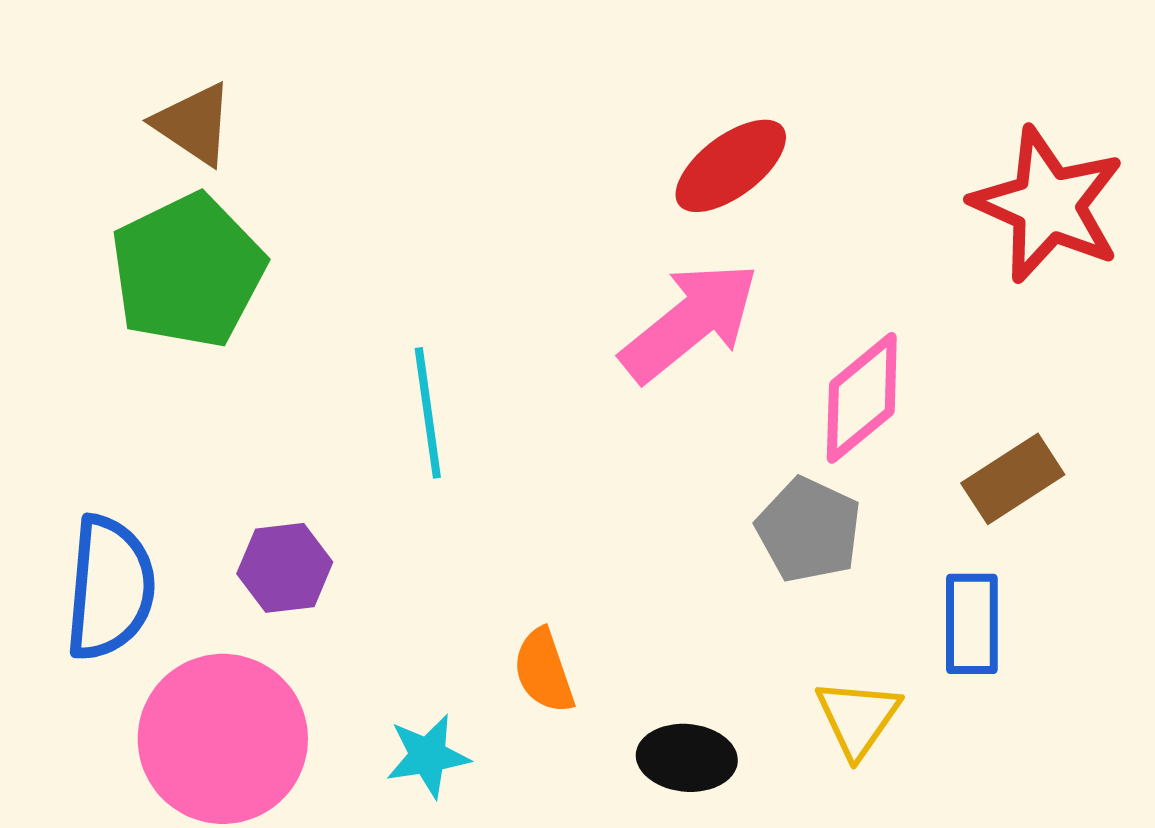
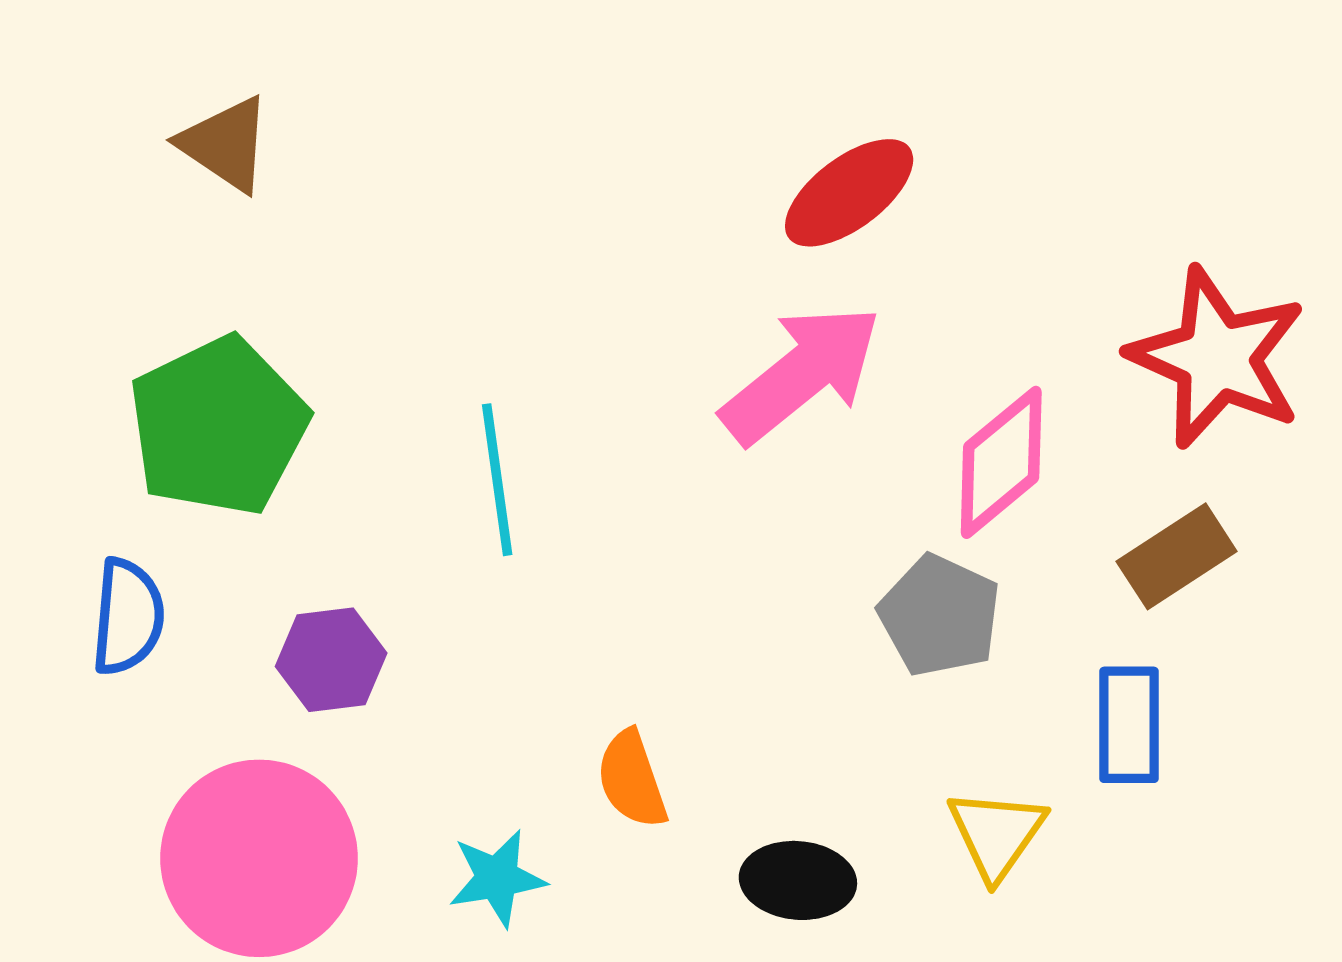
red star: (1048, 205) -> (1217, 358), moved
green pentagon: (188, 271) -> (218, 426), moved
blue semicircle: (110, 588) -> (128, 617), moved, size x0.7

